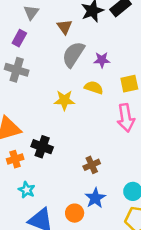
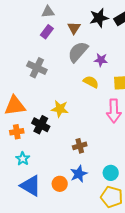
gray triangle: (31, 12) -> (48, 12), turned 40
purple rectangle: (19, 38) -> (47, 32), moved
gray cross: (17, 70) -> (37, 68), moved
yellow star: (64, 100) -> (60, 109), moved

